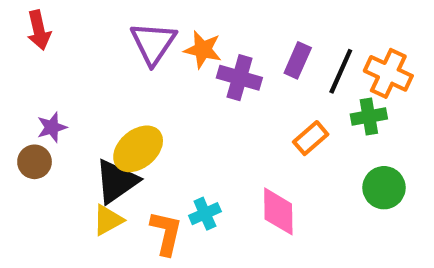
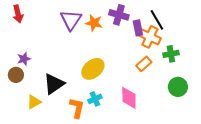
purple rectangle: (298, 60) -> (138, 28), turned -35
black line: (341, 71) -> (157, 20), moved, turned -55
orange cross: (388, 73) -> (150, 37), moved
purple cross: (239, 78) -> (119, 15), moved
yellow ellipse: (138, 149) -> (93, 69), moved
yellow triangle: (108, 220) -> (34, 102), moved

